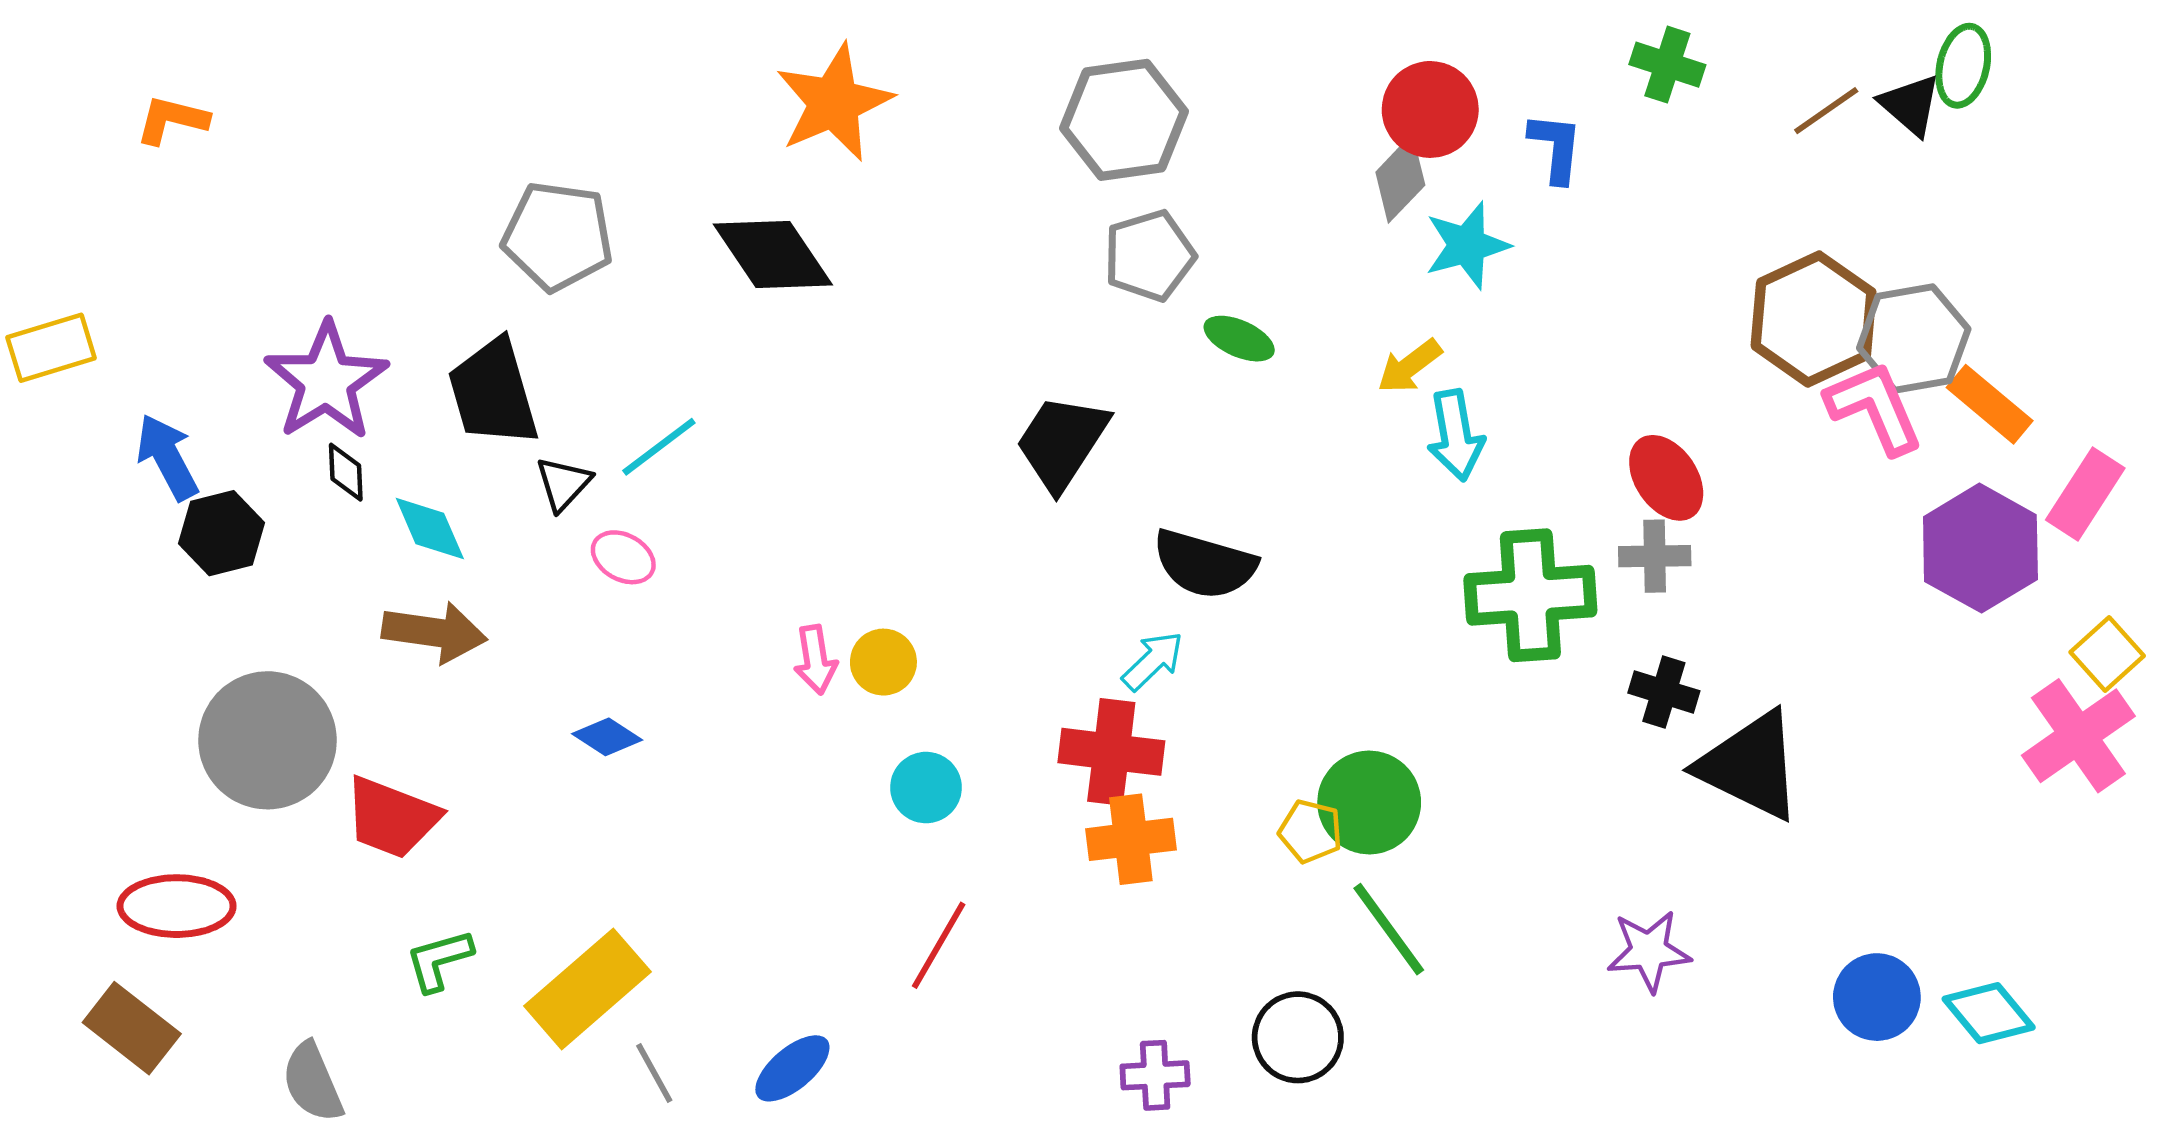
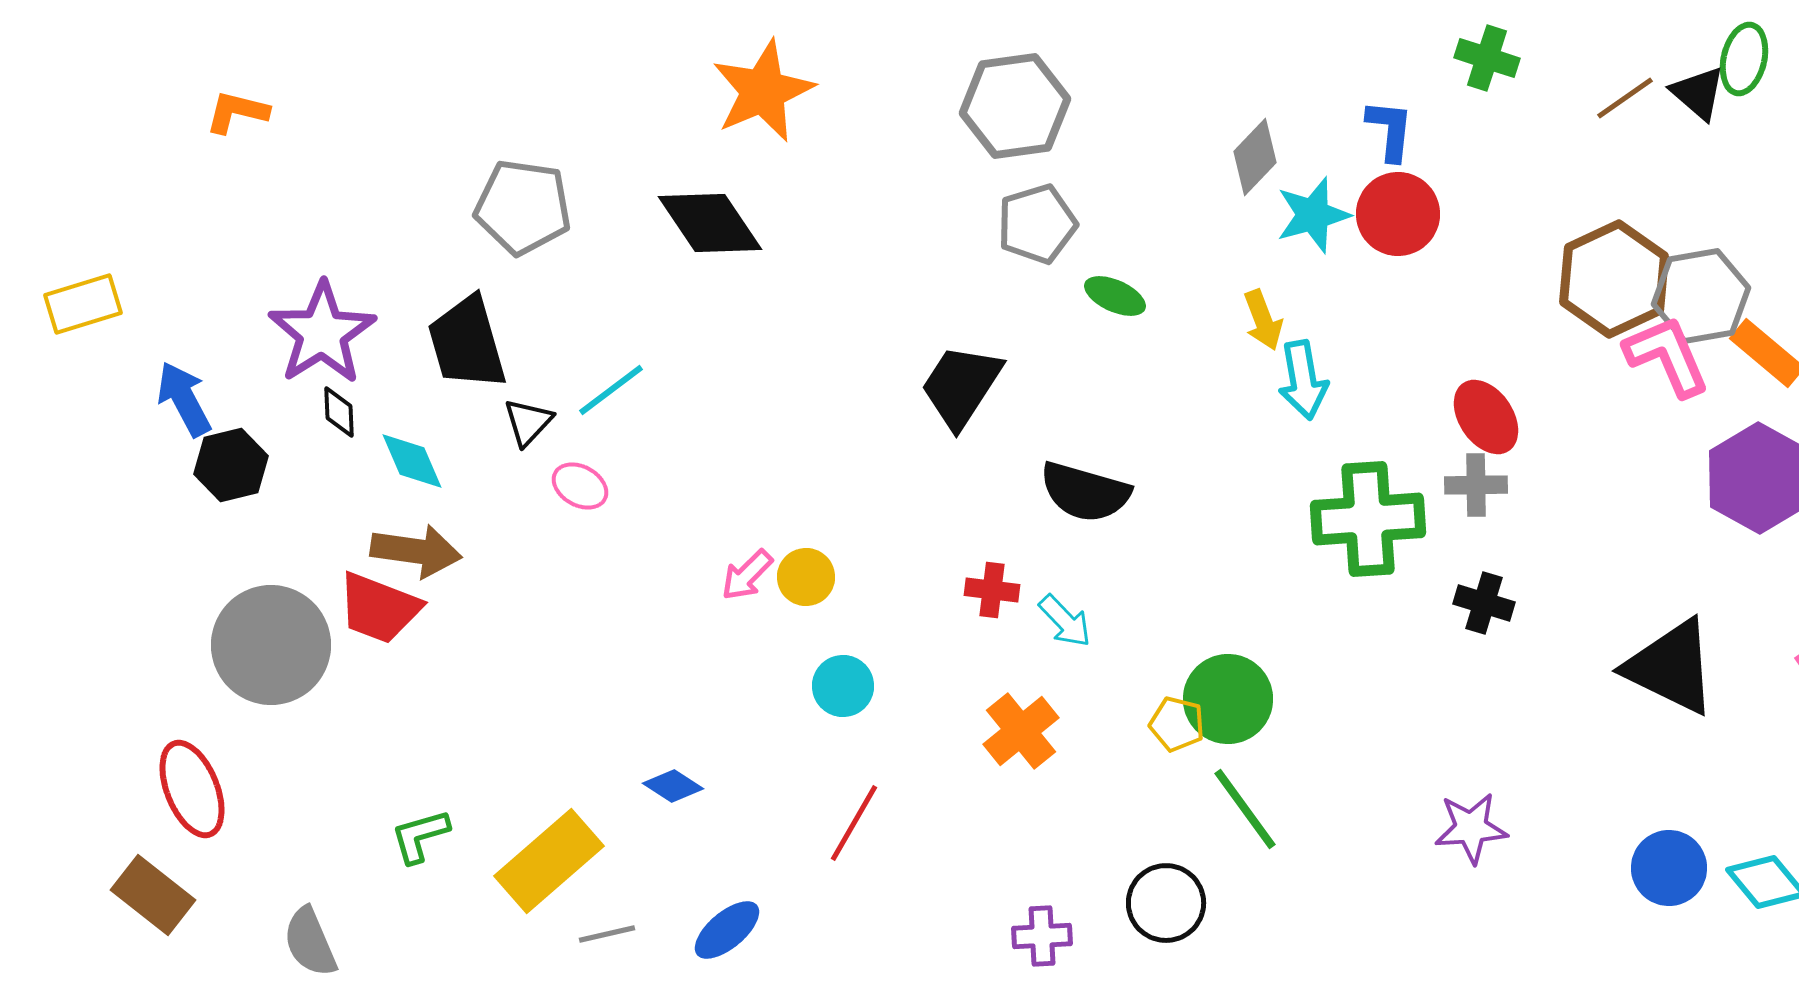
red circle: (1430, 109) -> (1398, 214), moved
orange L-shape: (172, 120) -> (237, 112), moved
yellow arrow: (1409, 366) -> (1263, 320), turned -74
pink arrow: (815, 660) -> (747, 575), turned 54
cyan arrow: (1153, 661) -> (1065, 621), moved, turned 90
blue diamond: (607, 737) -> (673, 786), moved
red cross: (1111, 752) -> (992, 590), moved, size x0.6
black triangle: (1750, 766) -> (1671, 667), moved
red trapezoid: (392, 817) -> (379, 608), moved
orange cross: (1131, 839) -> (1021, 731), turned -32
red ellipse: (177, 906) -> (192, 789), turned 68
gray line: (654, 1073) -> (607, 934), turned -74

